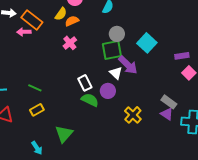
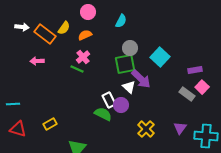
yellow semicircle: (61, 14) -> (64, 28), moved
pink arrow: (24, 32) -> (37, 61), moved
white rectangle: (85, 83) -> (109, 100), moved
green line: (35, 88) -> (77, 69), moved
gray rectangle: (169, 102) -> (187, 94), moved
purple triangle: (167, 114) -> (180, 128), turned 32

